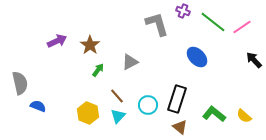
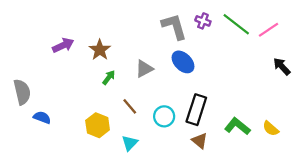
purple cross: (183, 11) -> (203, 21), moved
blue ellipse: (197, 57) -> (183, 62), moved
cyan triangle: (118, 116) -> (130, 143), moved

